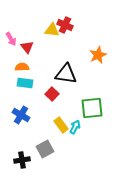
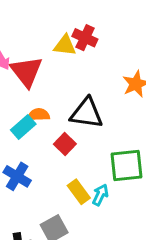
red triangle: (27, 47) -> (26, 72), size x1.6
orange semicircle: (22, 67) -> (39, 115), moved
cyan rectangle: (25, 83) -> (23, 127), turned -49

